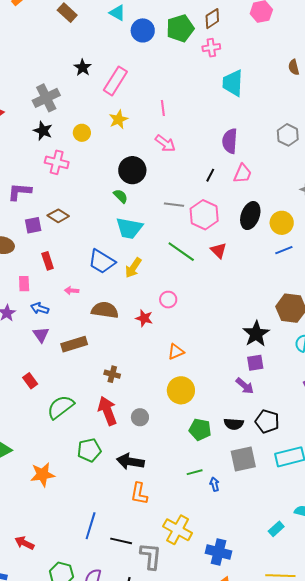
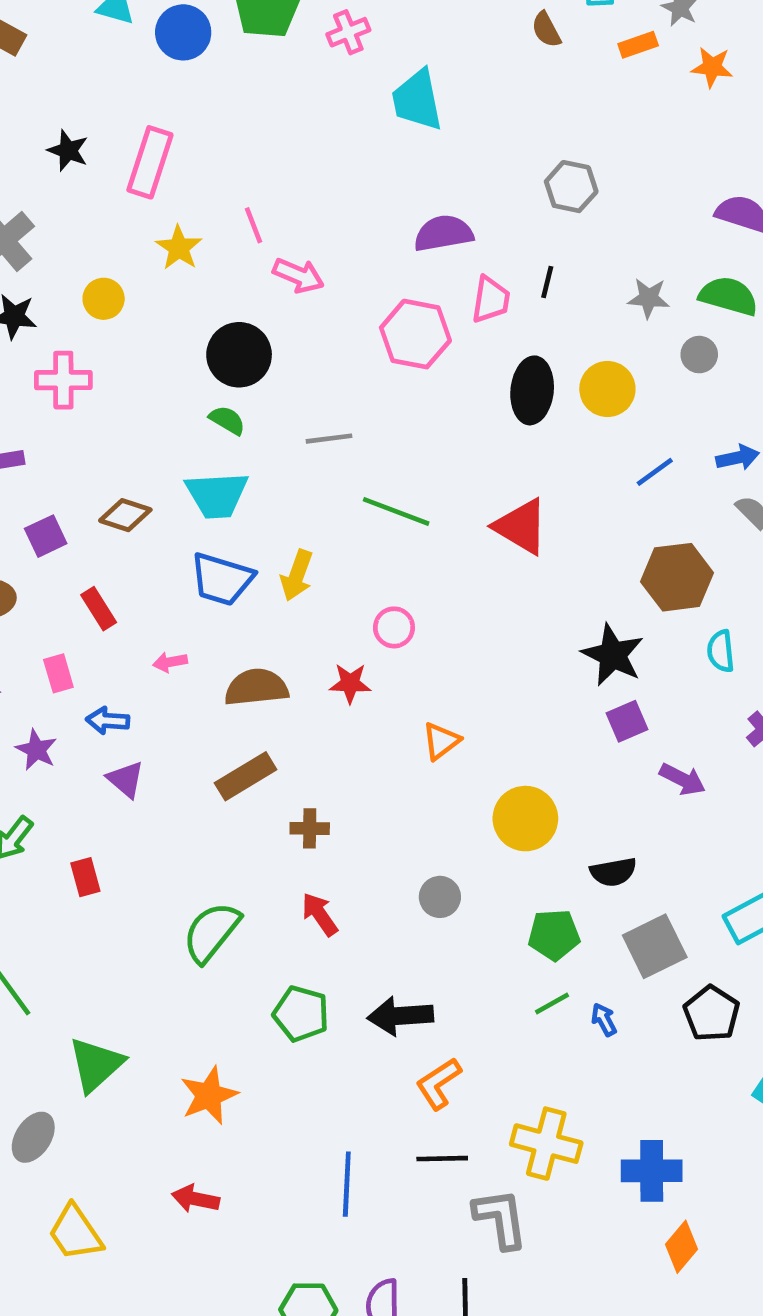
pink line: (163, 108) -> (253, 225), moved
purple semicircle: (230, 141) -> (443, 233), turned 90
black line: (210, 175) -> (547, 282), moved
gray line: (174, 205) -> (329, 439), moved
pink hexagon: (204, 215) -> (415, 334), moved
brown diamond: (58, 216) -> (125, 515), moved
cyan trapezoid: (129, 228) -> (217, 495), moved
red triangle: (219, 250) -> (521, 527), moved, size x1.5
blue line: (284, 250) -> (655, 472), moved
brown rectangle: (74, 344) -> (246, 776), moved
red rectangle: (30, 381) -> (85, 877), moved, turned 35
purple arrow: (245, 386) -> (683, 779), moved
yellow circle: (181, 390) -> (525, 819), moved
red arrow: (107, 411) -> (320, 914), size x0.7
gray circle: (140, 417) -> (440, 897), moved
black pentagon: (267, 421) -> (712, 1014), moved, turned 30
green pentagon: (200, 429) -> (554, 935), moved
green pentagon: (89, 450) -> (301, 1014), turned -30
orange L-shape: (139, 494) -> (438, 1084), turned 60
black line: (121, 541) -> (442, 1159), moved
red arrow: (24, 543) -> (195, 1199), moved

